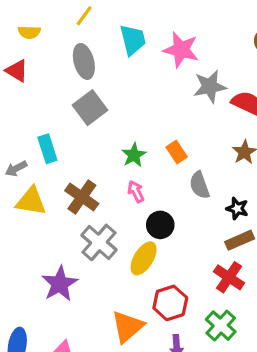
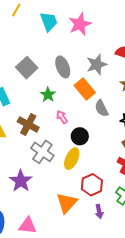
pink star: (181, 50) -> (80, 24), turned -30
gray ellipse: (84, 61) -> (63, 67), moved
gray star: (210, 86) -> (97, 64), moved
orange rectangle: (177, 152) -> (85, 89), size x1.5
green star: (134, 155) -> (48, 95), moved

